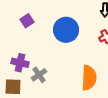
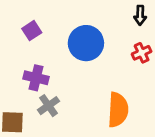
purple cross: (20, 63) -> (36, 78), moved

